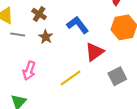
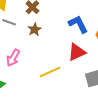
blue L-shape: (78, 25) -> (78, 24), moved

